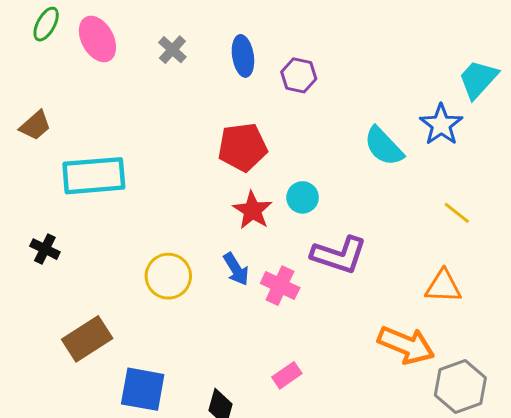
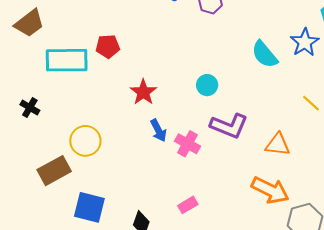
brown trapezoid: (35, 125) -> (29, 23), size x1.4
red pentagon: (243, 147) -> (108, 46), moved, size x0.7
red star: (252, 210) -> (143, 92), moved
yellow circle: (168, 276) -> (85, 141), moved
orange triangle: (443, 286) -> (278, 145), moved

